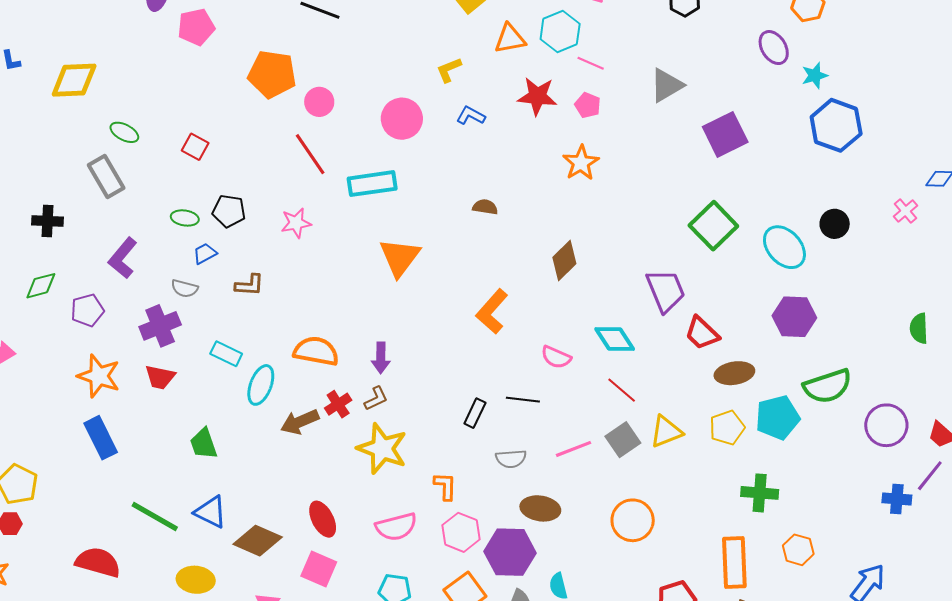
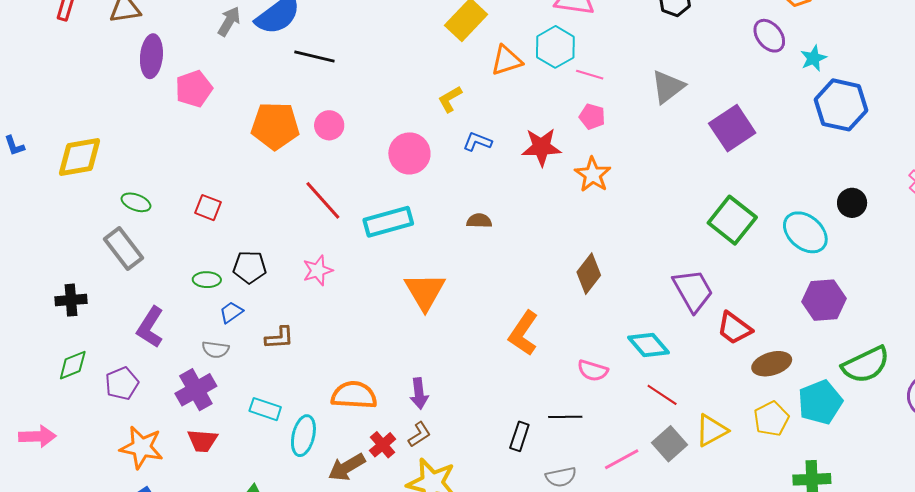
red star: (537, 96) -> (541, 147), moved
pink circle: (319, 102) -> (329, 125), moved
brown semicircle: (485, 207) -> (479, 221), moved

